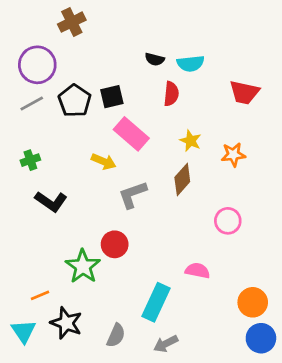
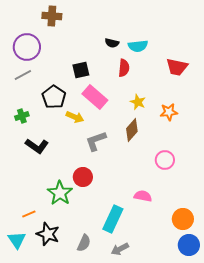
brown cross: (72, 22) -> (52, 16), turned 30
black pentagon: (75, 101) -> (54, 97), moved

